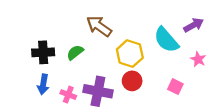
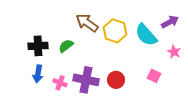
yellow hexagon: (130, 54) -> (115, 31), moved
red circle: (132, 81) -> (116, 80), moved

